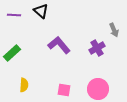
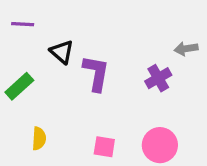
black triangle: (41, 11) -> (62, 52), moved
gray arrow: (114, 30) -> (186, 49), turned 104
purple L-shape: (59, 45) -> (96, 73), turned 50

